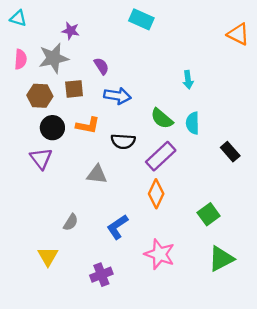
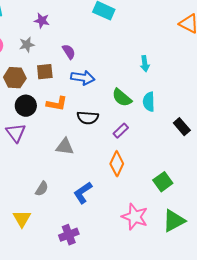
gray star: (54, 58) -> (27, 45), size x0.6
purple rectangle: (161, 156) -> (121, 131), size x0.6
pink star: (160, 254) -> (135, 217), moved

